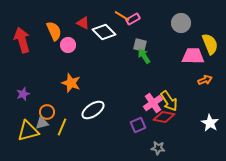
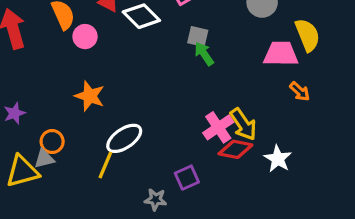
orange arrow: (205, 80) -> (300, 91), turned 64
white star: (210, 123) -> (278, 159), moved
purple square: (138, 125) -> (187, 178), moved
yellow line: (62, 127) -> (105, 165), moved
gray star: (158, 148) -> (156, 199), moved

